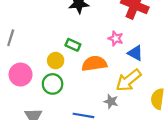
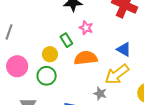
pink star: (116, 38) -> (86, 28), moved
green rectangle: (73, 45) -> (66, 40), turned 32

